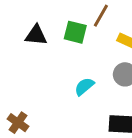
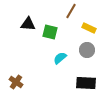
green square: (75, 32) -> (50, 32), moved

